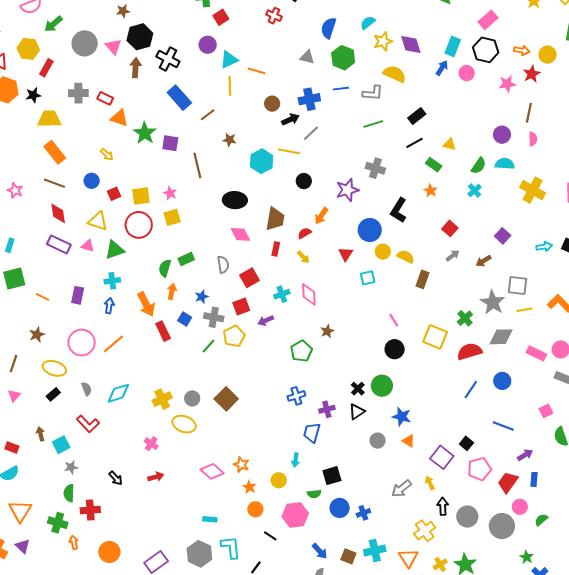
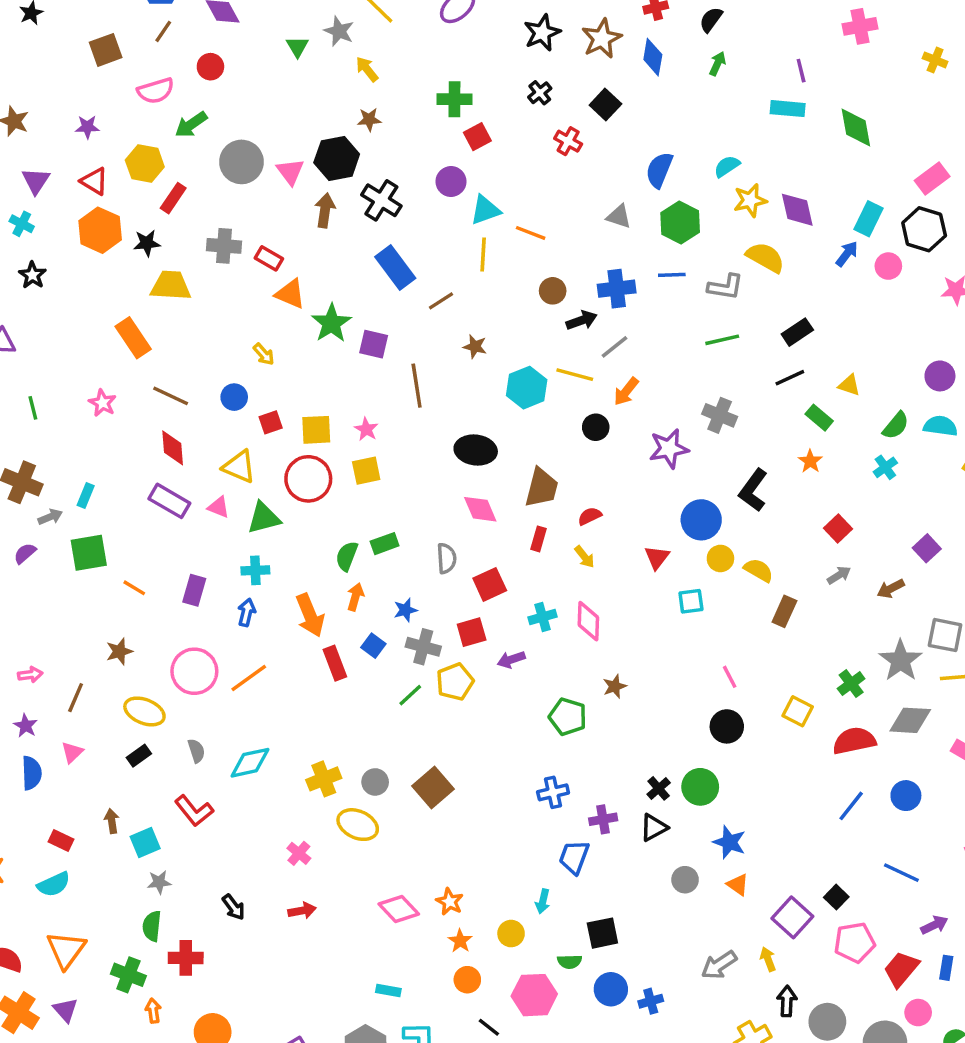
brown star: (123, 11) -> (369, 119), moved
orange rectangle: (55, 152) -> (133, 338), moved
orange arrow: (321, 216) -> (626, 391), moved
yellow square: (435, 337) -> (798, 711), size x0.7
green pentagon: (301, 351) -> (568, 717), turned -30

